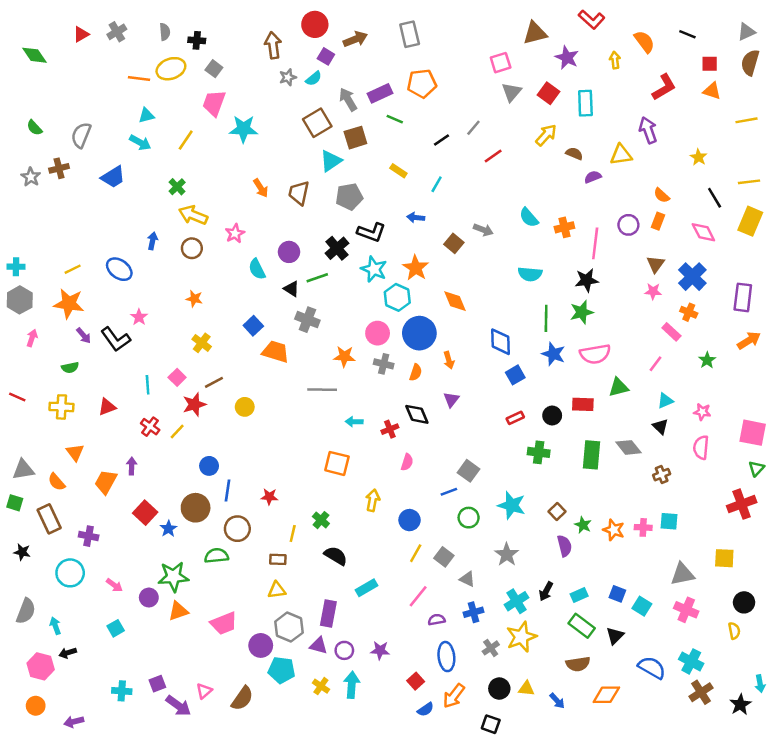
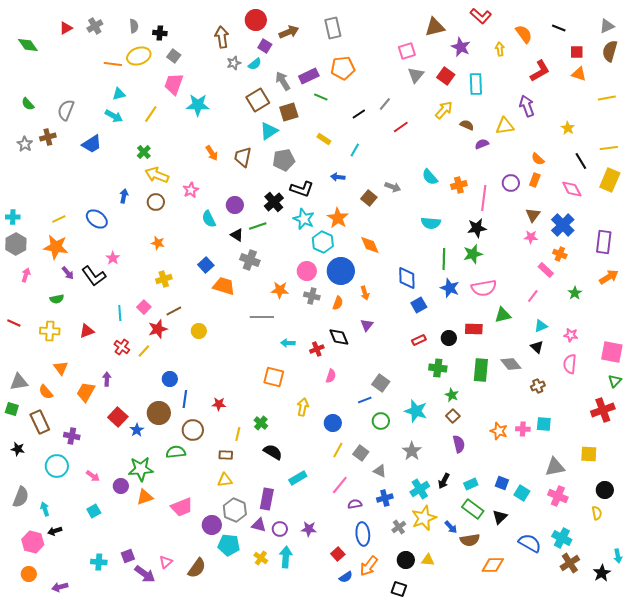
yellow cross: (202, 343) -> (164, 279), turned 35
green star: (583, 525) -> (452, 395), moved
blue arrow: (557, 701) -> (451, 527), moved

